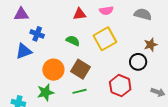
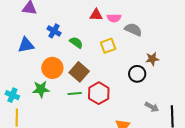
red triangle: (80, 14) -> (96, 15), moved
gray semicircle: (143, 14) -> (133, 29), moved
blue cross: (37, 34) -> (54, 31), moved
yellow square: (105, 39) -> (108, 46), size x0.7
red hexagon: (120, 86) -> (99, 93), moved

